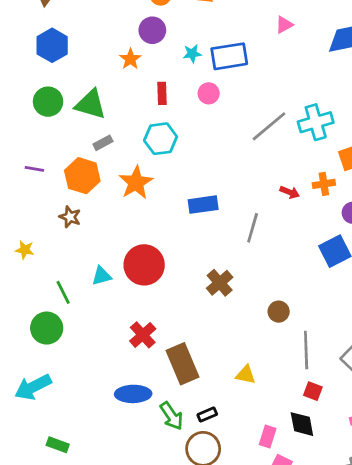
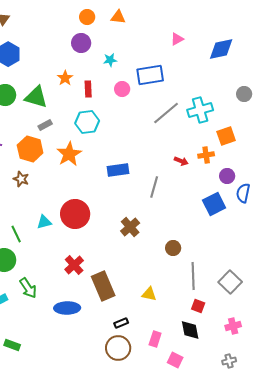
blue rectangle: (229, 56) -> (150, 75), moved
orange star: (130, 59) -> (65, 78), moved
green arrow: (172, 416) -> (28, 288), moved
pink rectangle: (268, 436) -> (155, 339), moved

